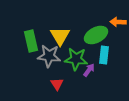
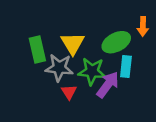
orange arrow: (118, 22) -> (143, 26), turned -91
purple arrow: (89, 70) -> (108, 85), size x1.6
red triangle: (57, 84) -> (69, 92), moved

